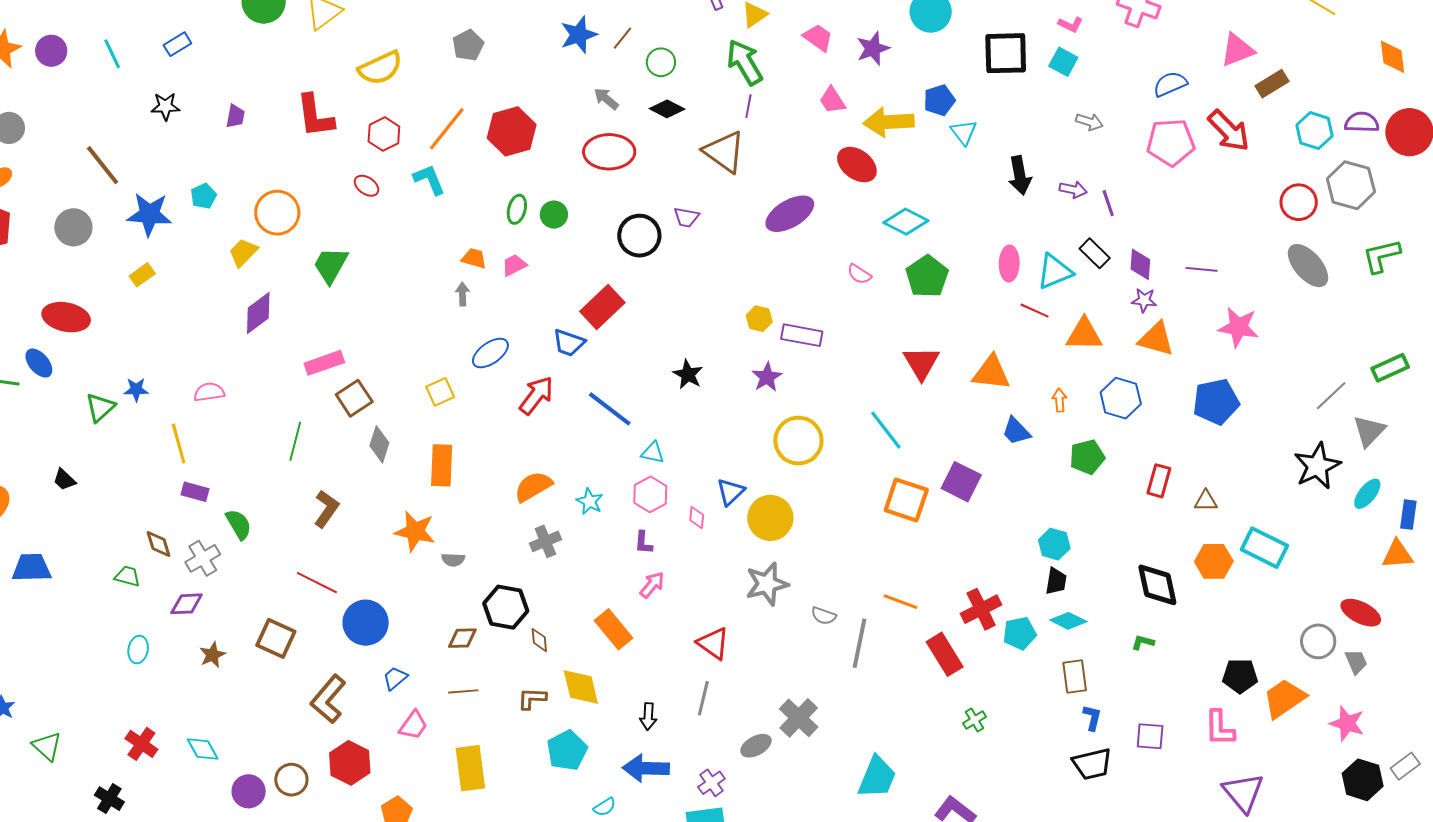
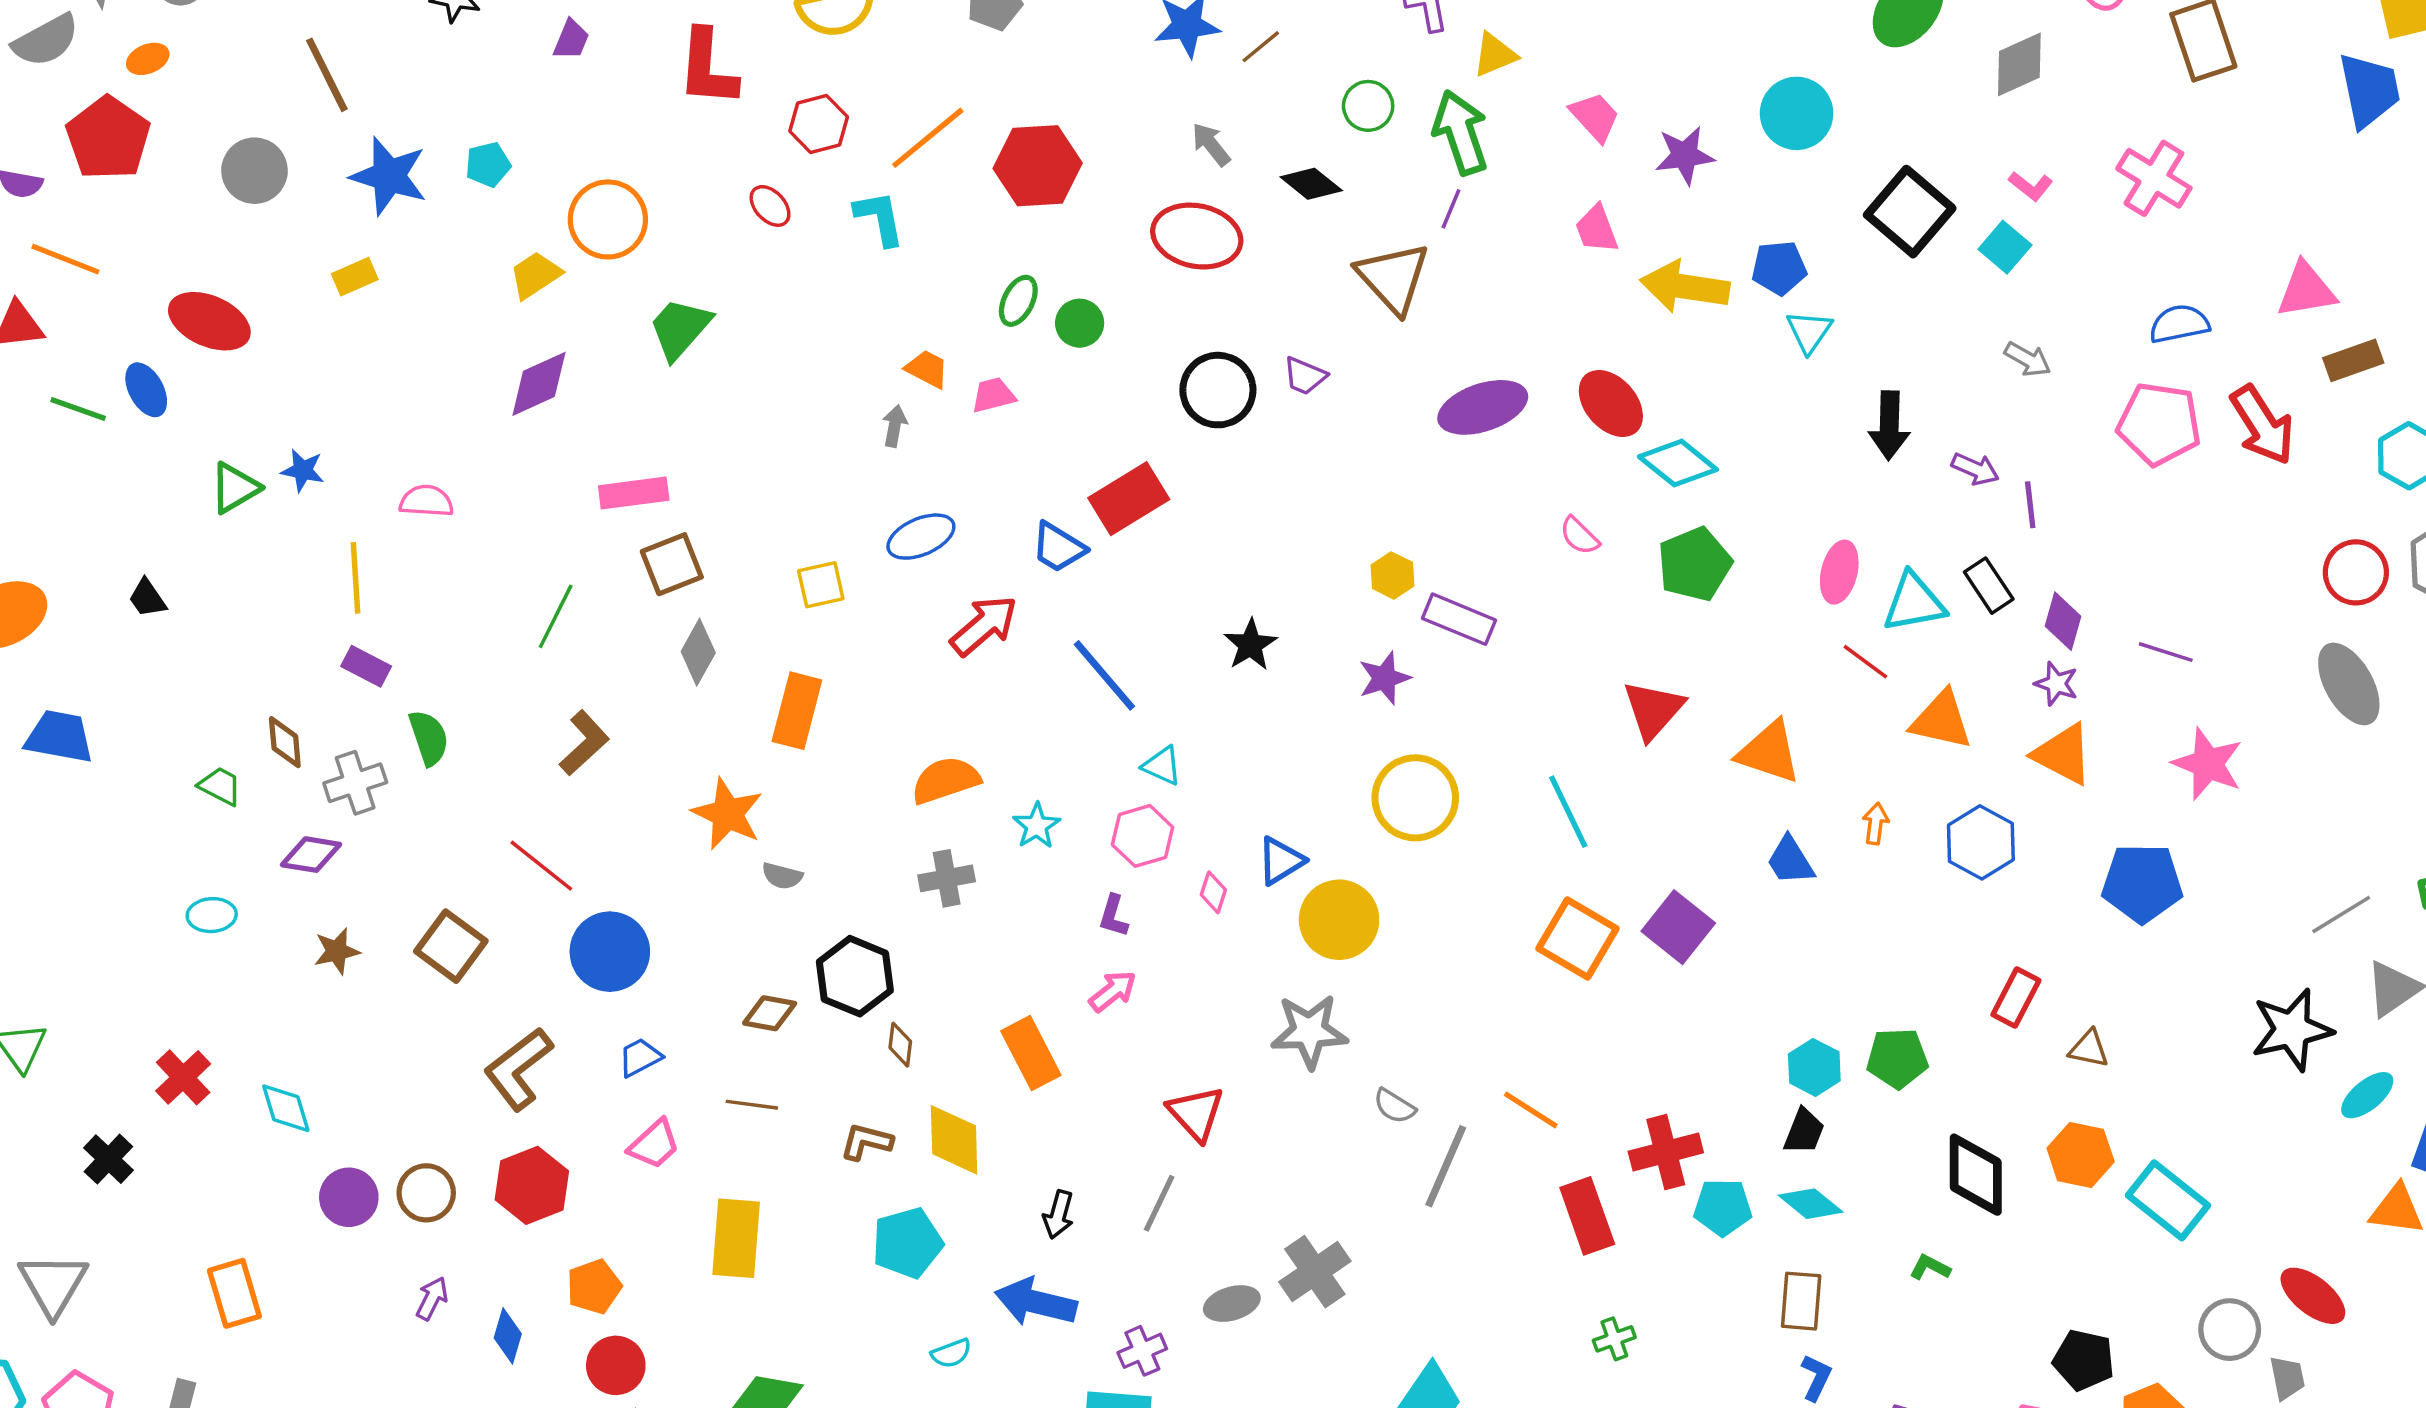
black square: (1006, 53) -> (1910, 212), turned 30
green circle: (661, 62) -> (1368, 106), moved
red ellipse: (857, 165) -> (1611, 403), moved
green pentagon: (1087, 457) -> (1897, 1058), moved
cyan rectangle: (1264, 548) -> (2168, 1200), moved
cyan ellipse: (138, 650) -> (212, 915), turned 64

